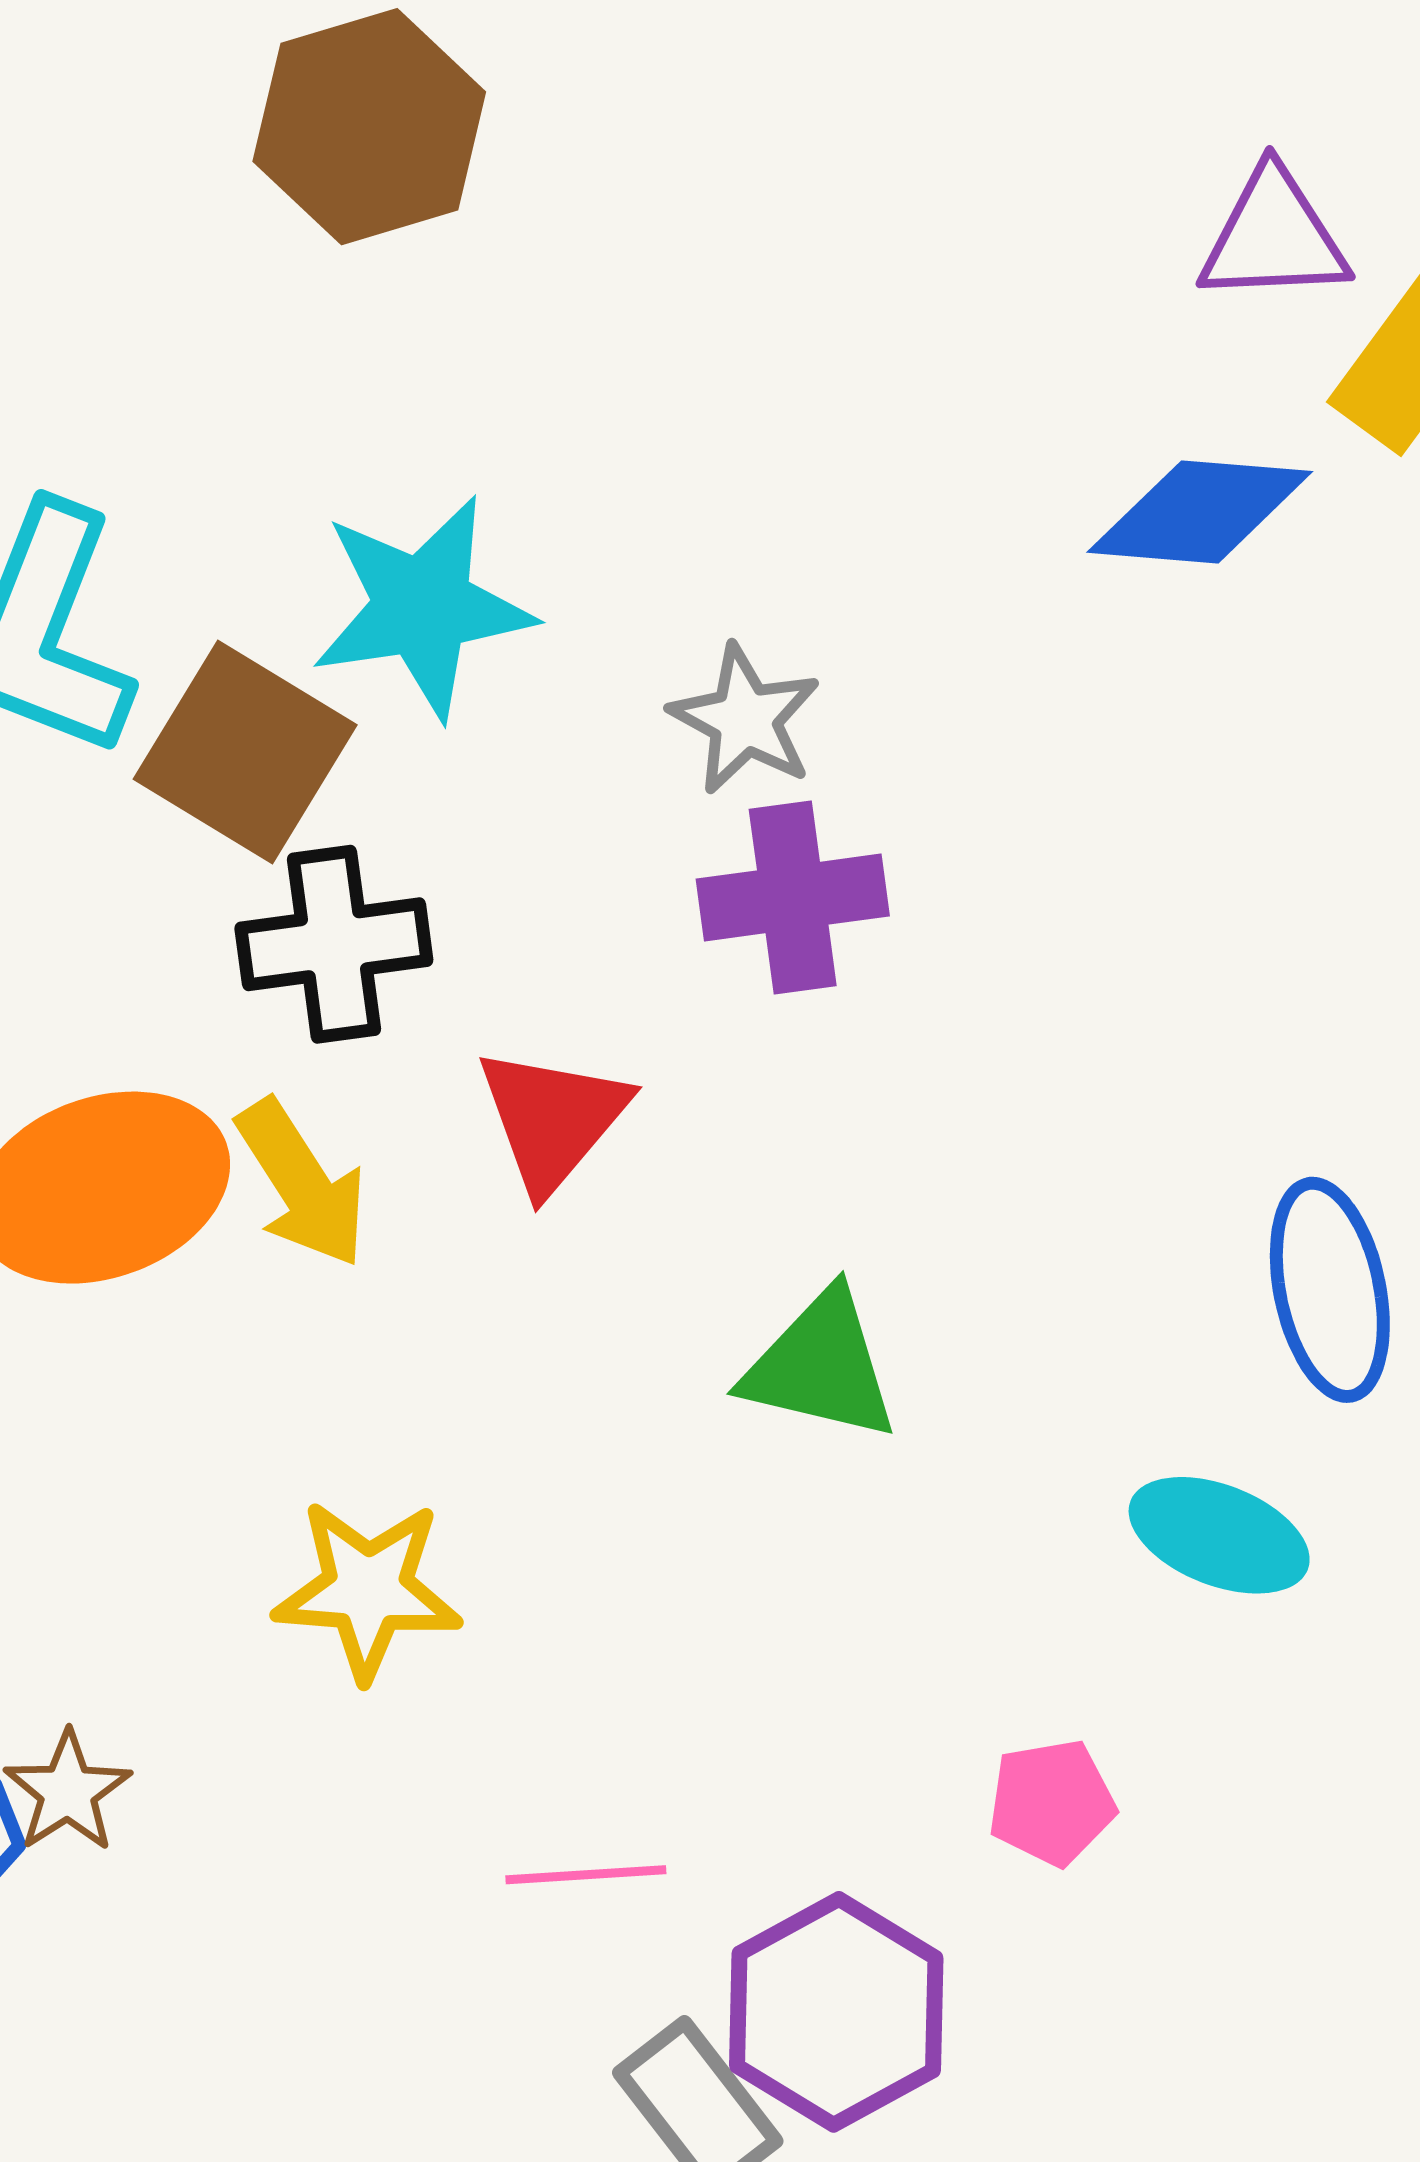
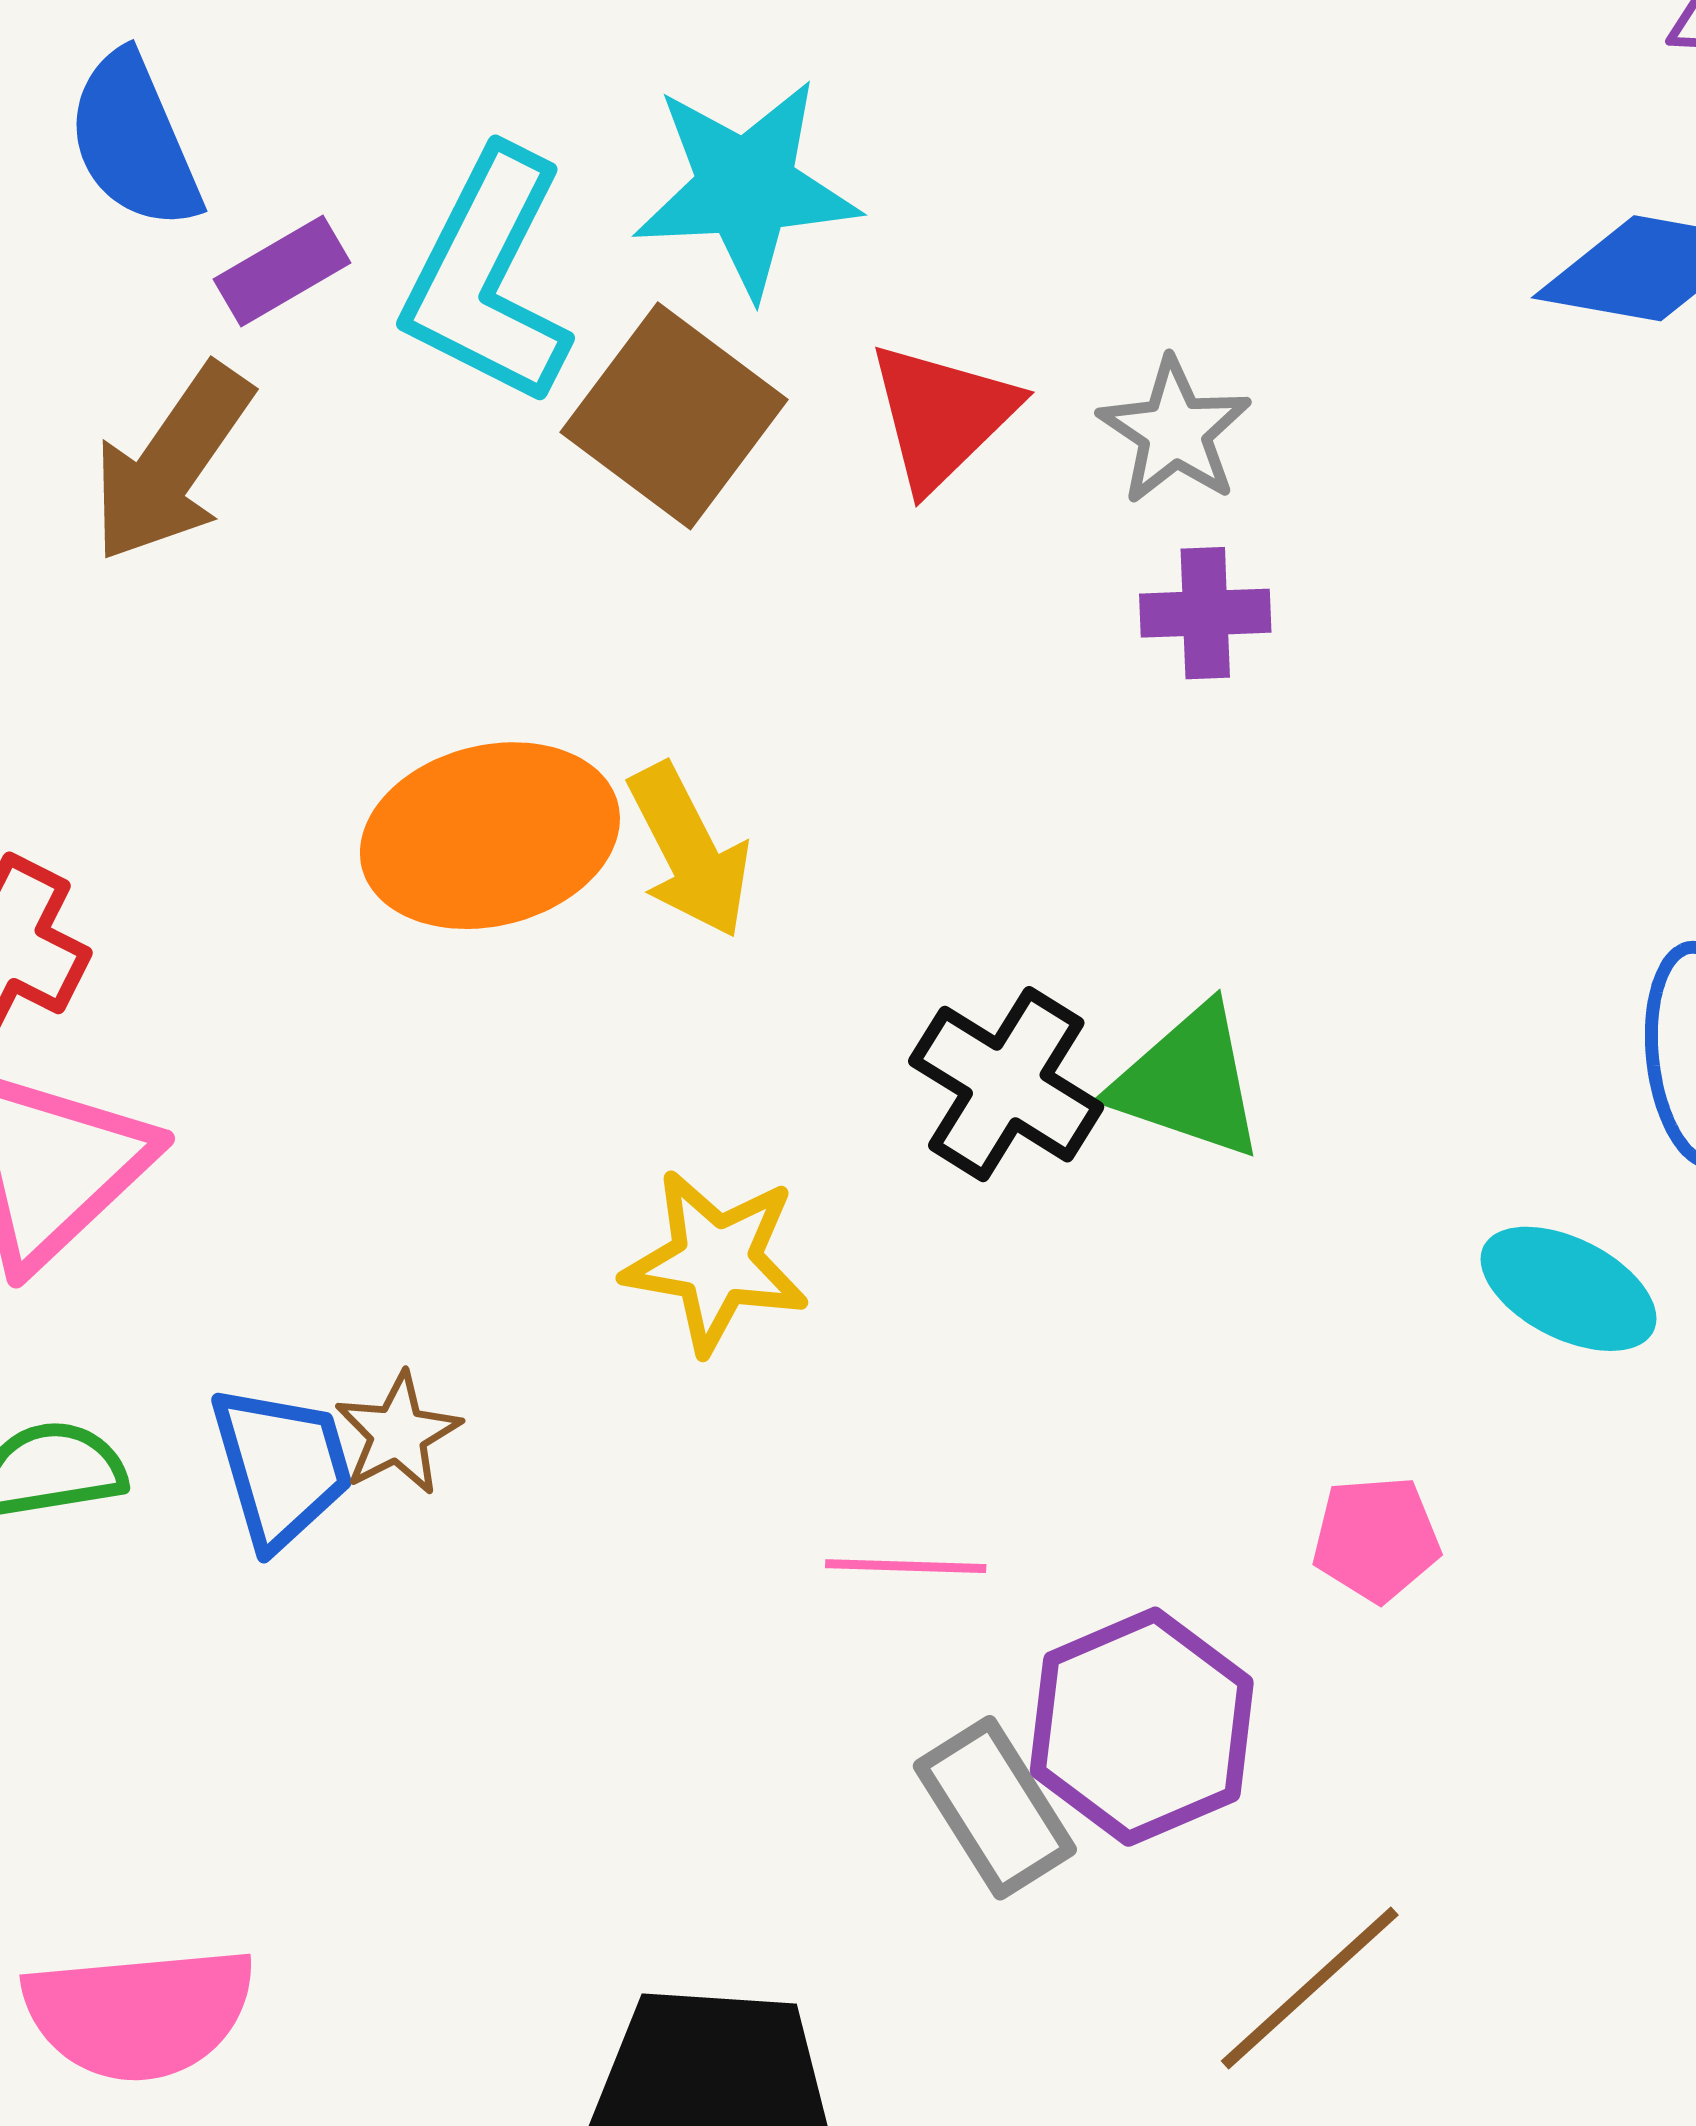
cyan star: (422, 607) -> (746, 188), moved
purple cross: (793, 897) -> (1205, 613), size x0.7
black cross: (334, 944) -> (1006, 1084), moved, turned 34
red triangle: (552, 1119) -> (942, 415), moved

